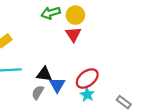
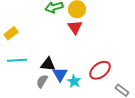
red ellipse: (87, 78) -> (100, 70), moved
cyan star: (87, 95) -> (74, 81), moved

